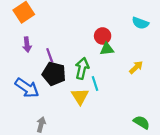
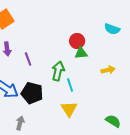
yellow arrow: (136, 67) -> (108, 70), turned 32
black pentagon: (54, 74) -> (32, 93), moved
yellow triangle: (80, 96) -> (69, 109), moved

